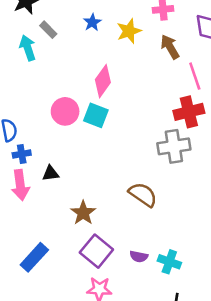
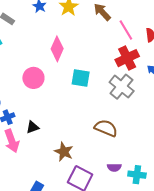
cyan square: (96, 115) -> (81, 78), moved
gray cross: (174, 146) -> (122, 87), turned -30
purple semicircle: (139, 257) -> (114, 167), moved

